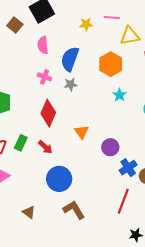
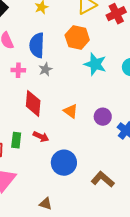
cyan star: (119, 95) -> (95, 64), size x1.6
brown L-shape: (74, 210) -> (103, 179), moved

